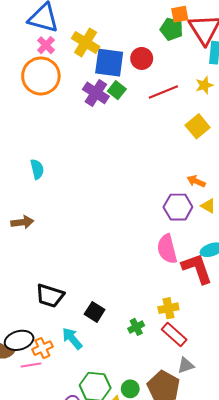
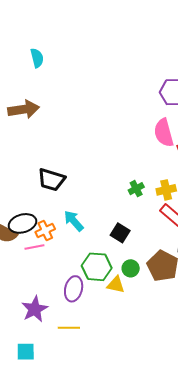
brown arrow: (22, 222) -> (24, 109), size x1.4
black square: (95, 312) -> (120, 233), moved
green cross: (136, 327) -> (136, 189), moved

